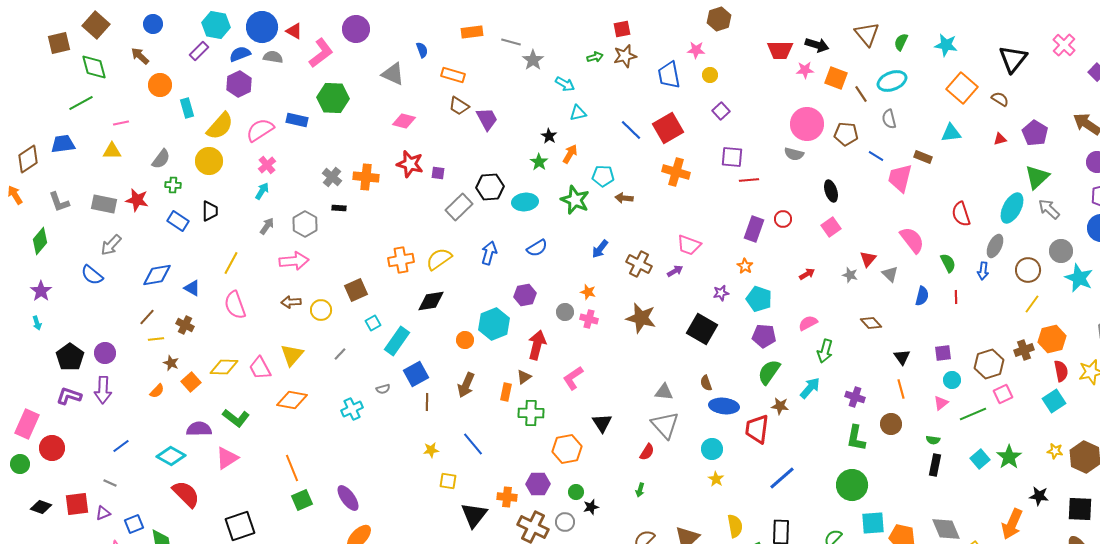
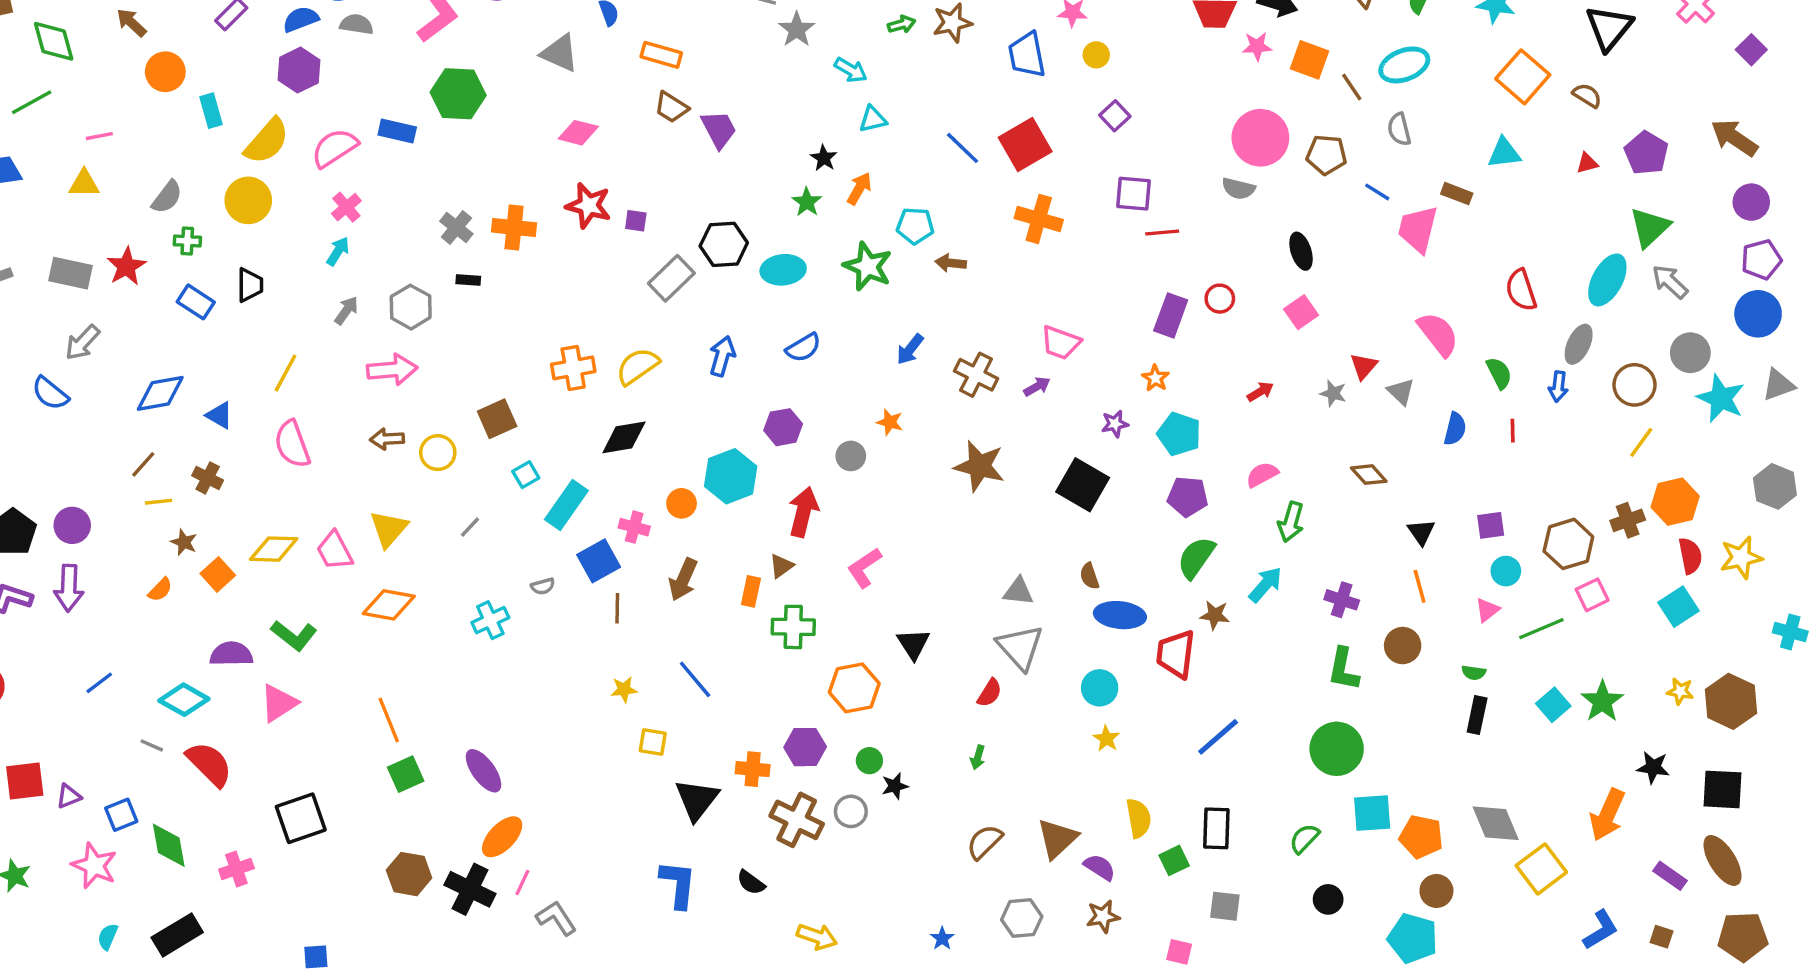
red star: (137, 200) -> (126, 266), turned 30
pink cross: (589, 319) -> (634, 527), moved
gray line: (110, 483) -> (152, 745), moved

